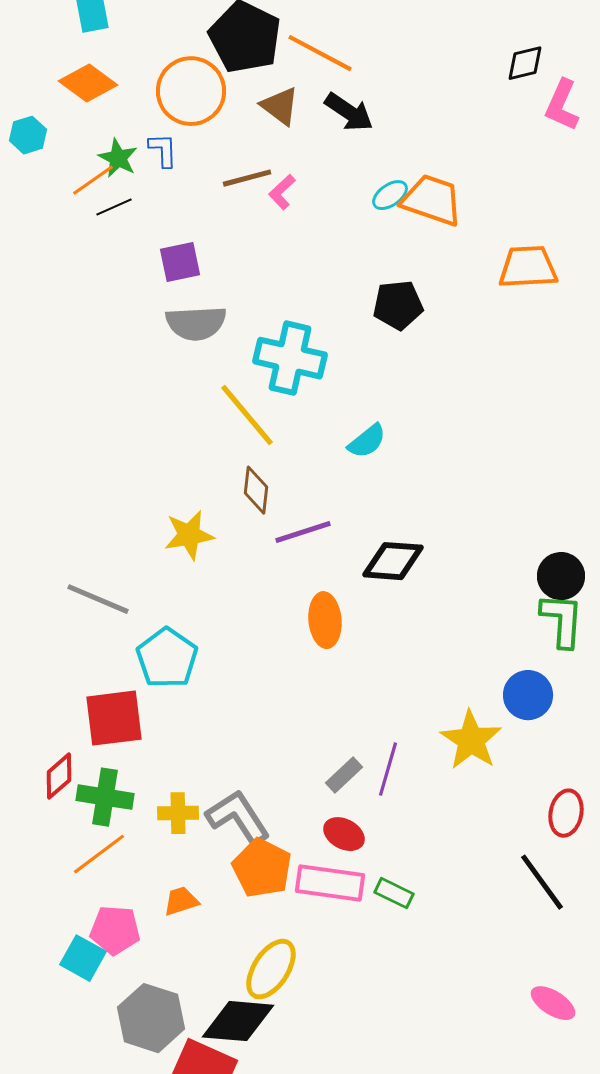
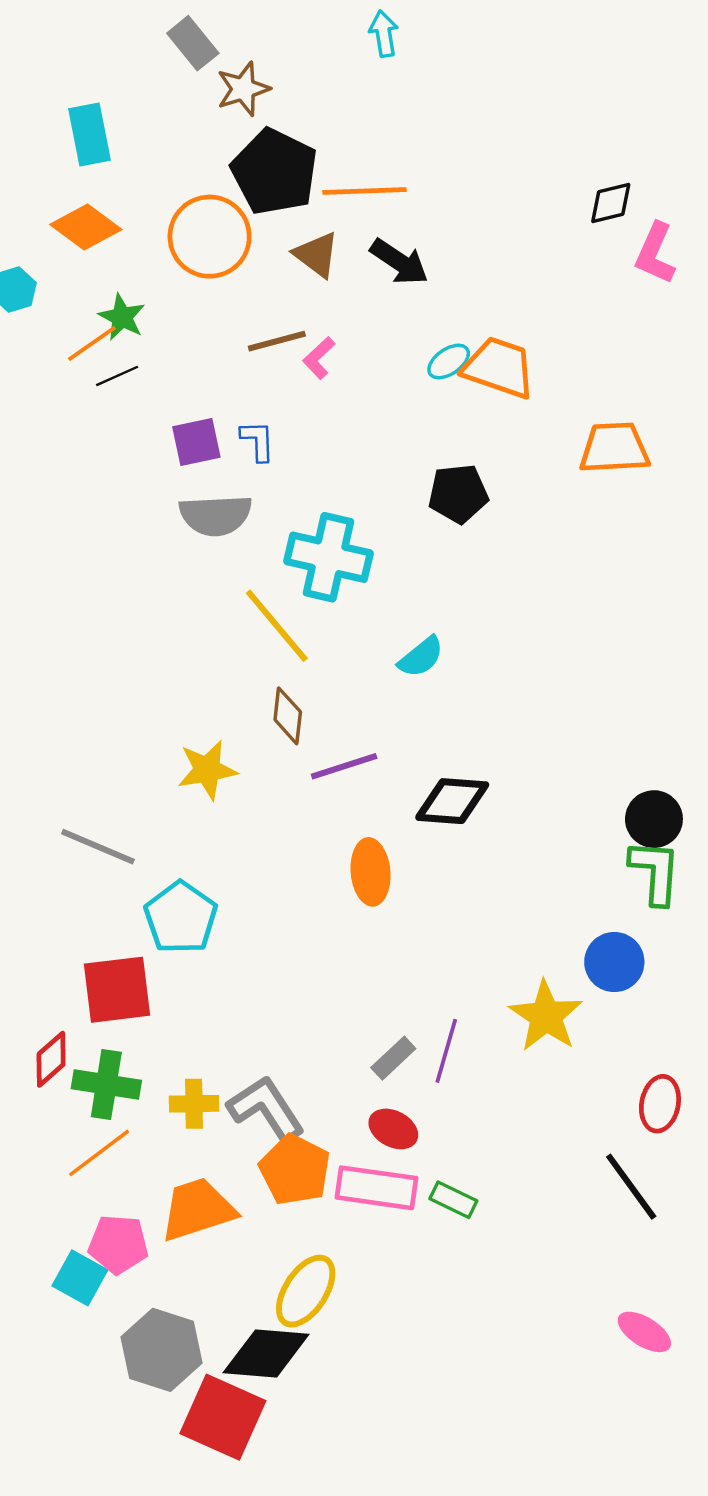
orange line: (320, 53) -> (365, 191), turned -30
blue L-shape: (163, 150) -> (258, 441), moved
orange trapezoid: (181, 901) -> (198, 1209), size x1.8

